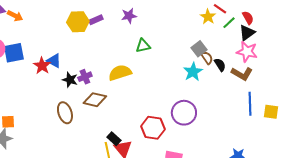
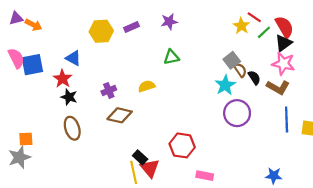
purple star: (129, 16) -> (169, 22), moved
red semicircle: (248, 18) -> (284, 27), size x1.5
purple rectangle: (96, 20) -> (131, 27), moved
blue triangle: (54, 61) -> (73, 58), moved
yellow semicircle: (120, 73) -> (147, 86), size x0.7
black star: (70, 80) -> (69, 97), moved
brown ellipse: (65, 113) -> (72, 128), moved
purple circle: (184, 113) -> (237, 113), moved

